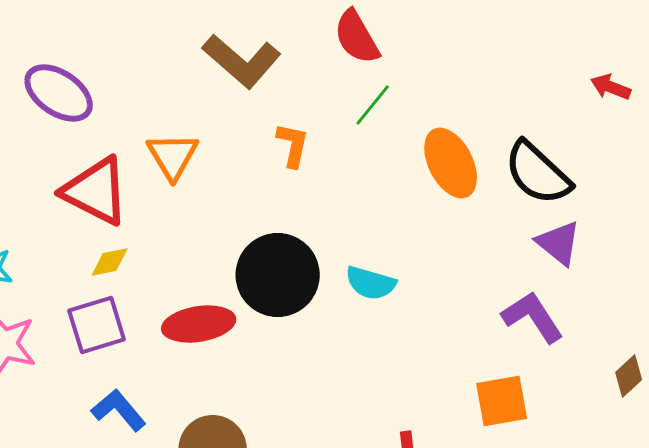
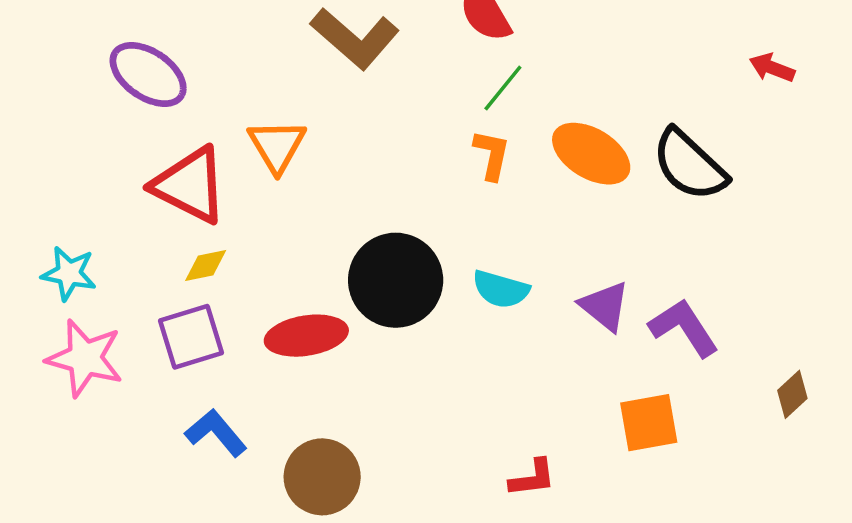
orange L-shape: (293, 145) -> (492, 155), moved
orange ellipse: (451, 163) -> (591, 154), turned -32
purple triangle: (559, 243) -> (605, 306), moved

